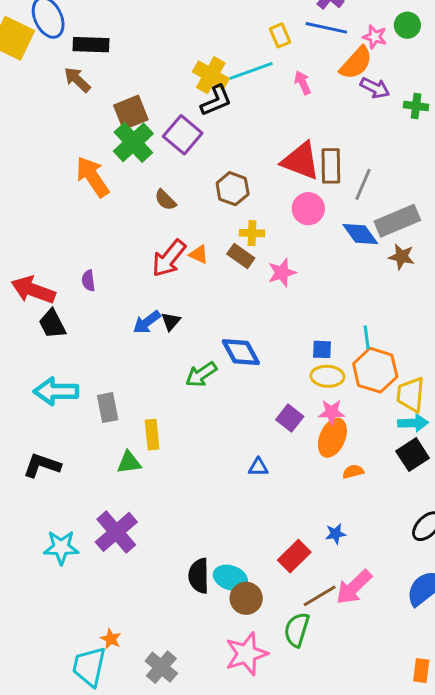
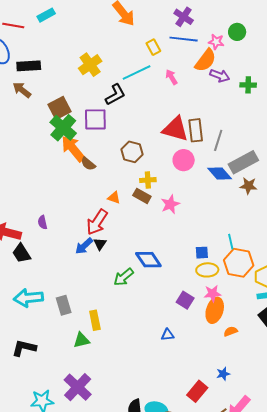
yellow cross: (211, 75) -> (90, 65), moved, turned 30
purple square: (183, 135) -> (95, 119), turned -35
orange arrow: (92, 177) -> (73, 149), moved
red arrow: (169, 258) -> (97, 222), moved

